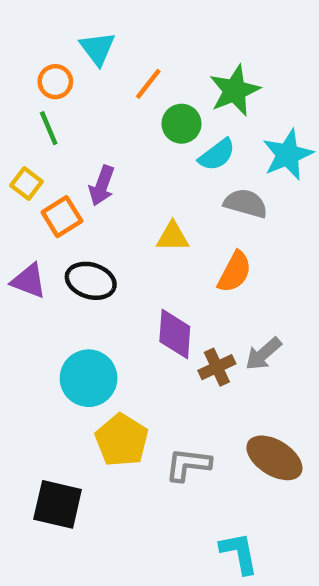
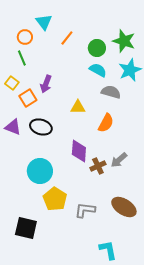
green star: (235, 90) -> (124, 41), moved, turned -30
green circle: (181, 124) -> (97, 48), moved
cyan semicircle: (217, 155) -> (98, 70), turned -114

